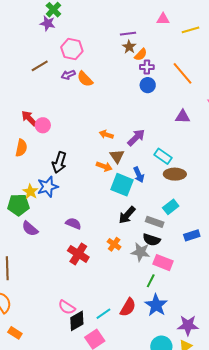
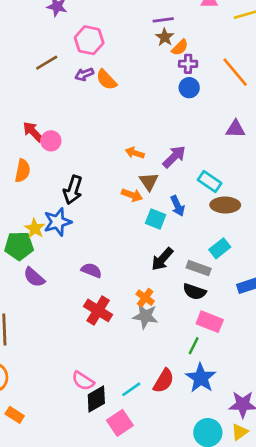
cyan square: (122, 185) -> (156, 219), size x0.7
gray star: (141, 252) -> (145, 316), moved

